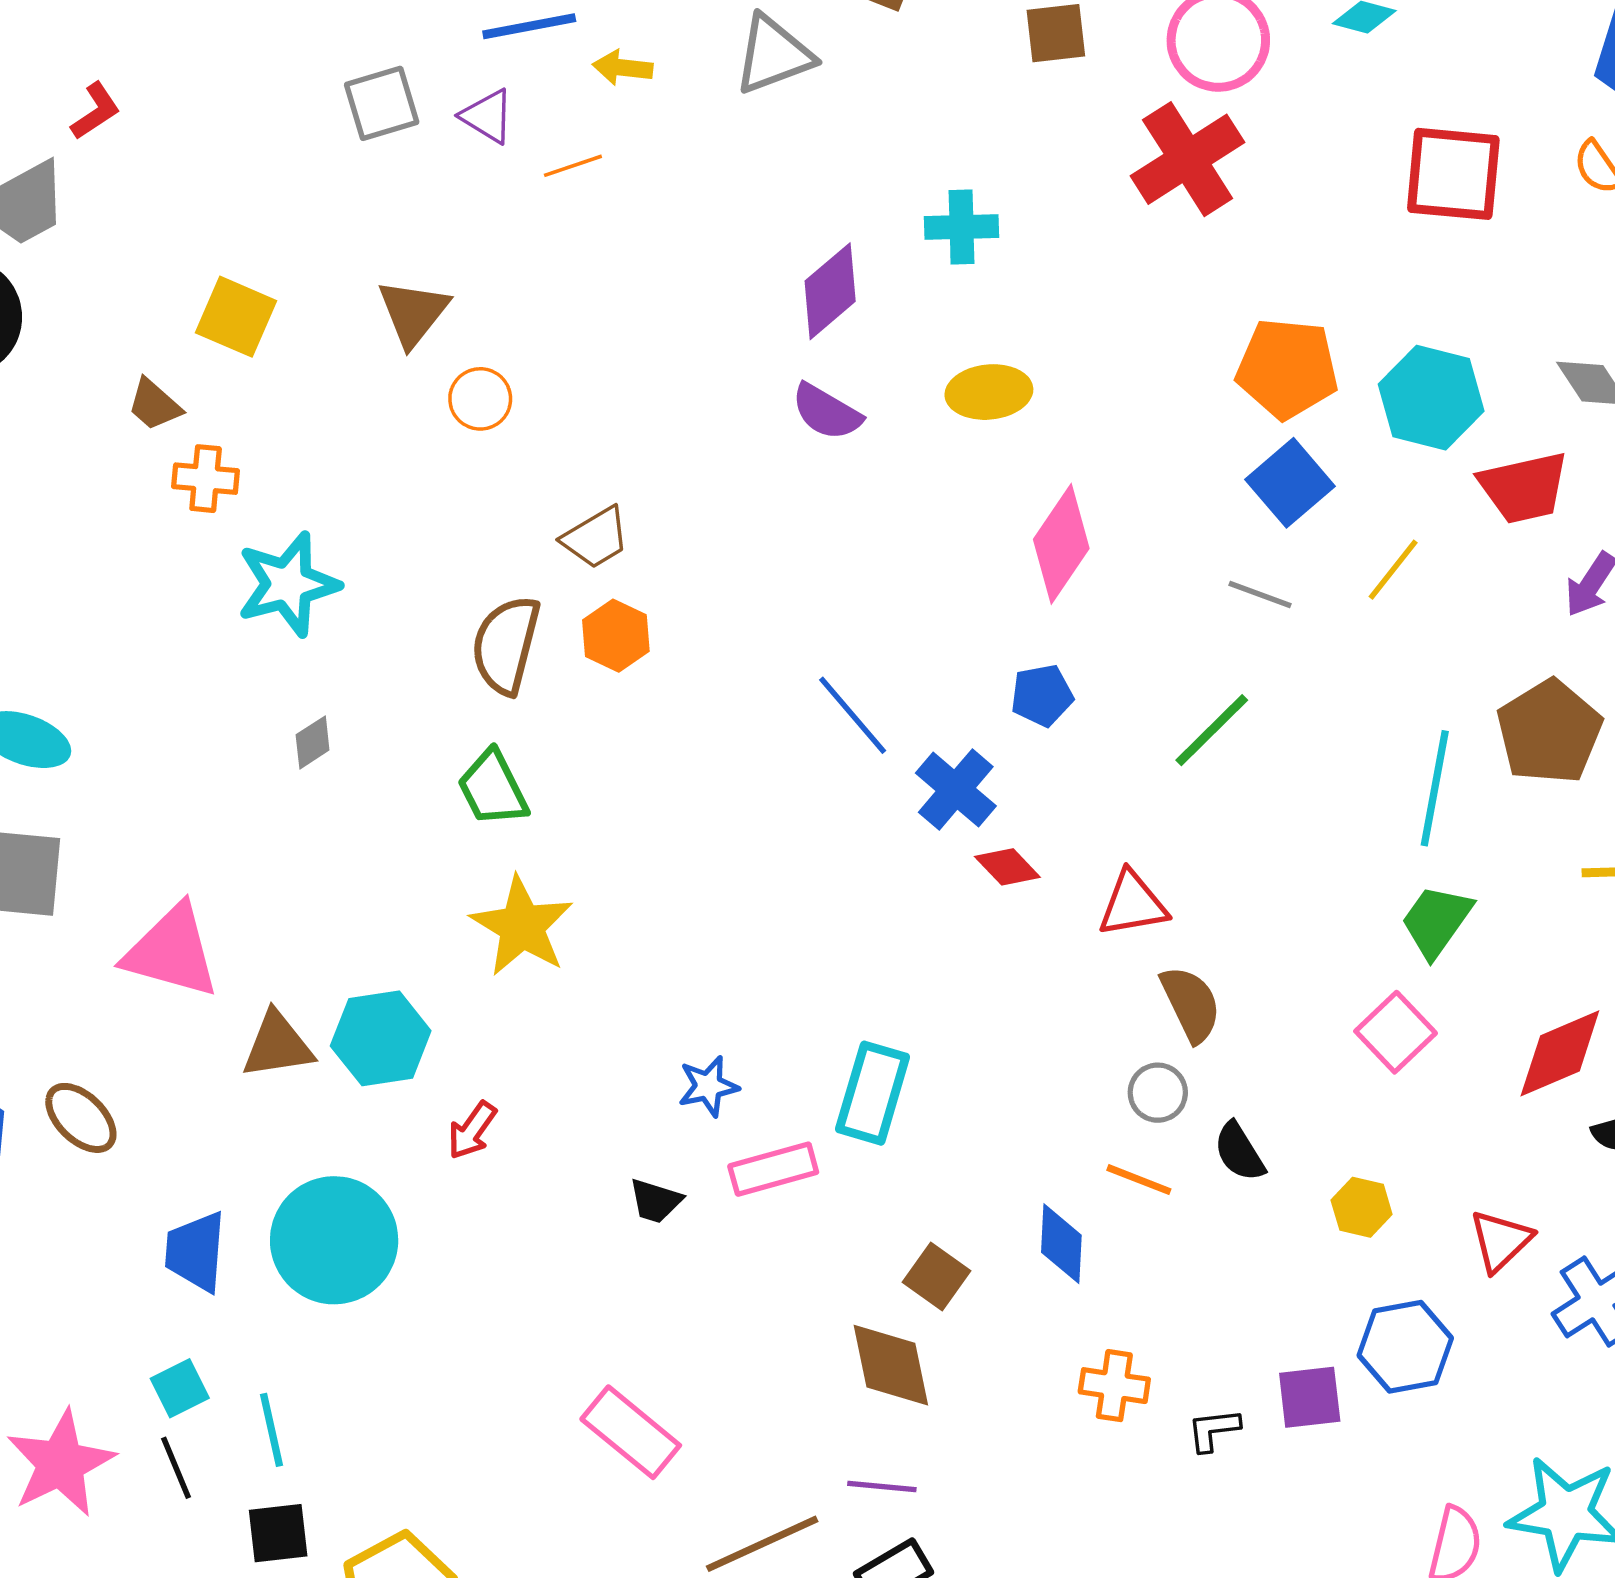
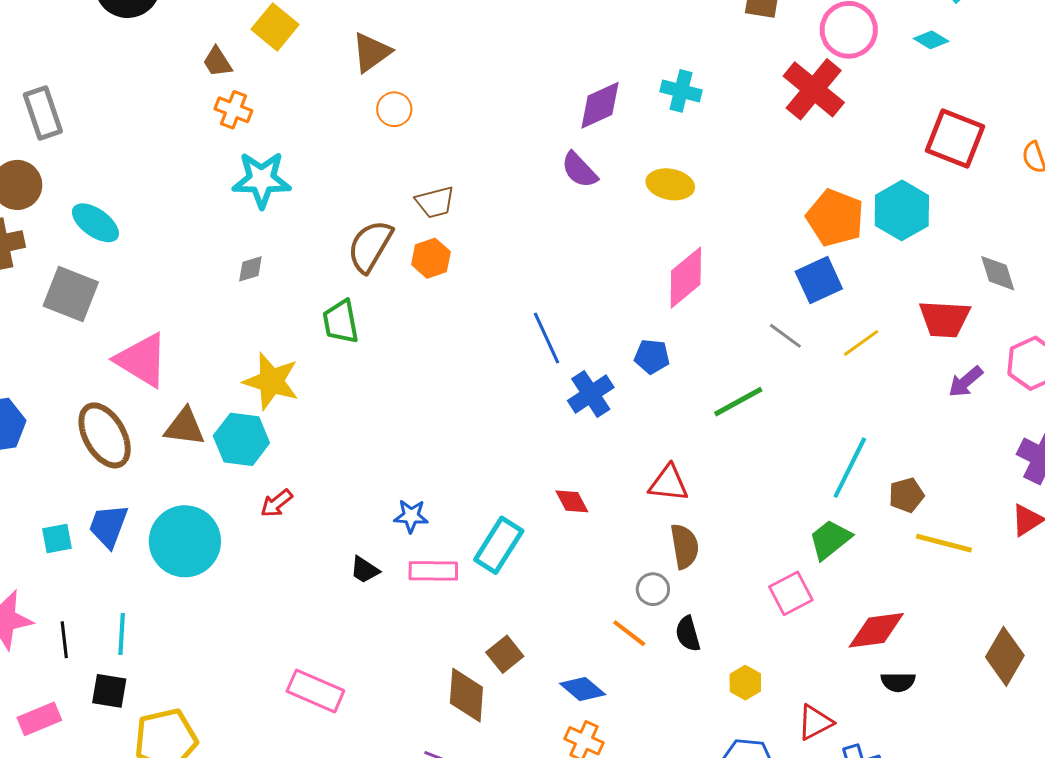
red cross: (1188, 159) -> (814, 89), turned -34
cyan hexagon: (1431, 398) -> (902, 210), moved
brown pentagon: (1549, 732) -> (906, 495), moved, size x0.6
red diamond: (1007, 867) -> (572, 501), moved
yellow star: (522, 926) -> (271, 381), moved, turned -30
brown ellipse: (81, 1118) -> (105, 435), moved, size x1.5
blue diamond: (1061, 1244) -> (583, 689), moved, turned -69
cyan square: (180, 1388) -> (57, 539), moved
pink rectangle: (631, 1432) -> (315, 691), turned -32

